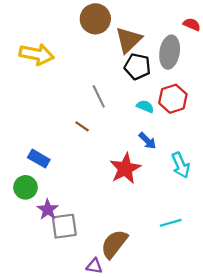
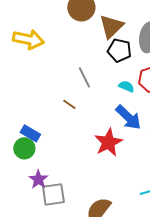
blue arrow: (147, 141) -> (128, 117), size x1.6
green circle: (25, 187) -> (24, 148), moved

